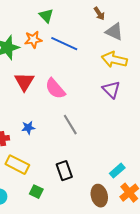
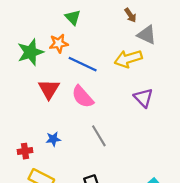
blue line: (64, 44) -> (83, 64), moved
yellow arrow: (114, 60) -> (128, 59), moved, turned -30

